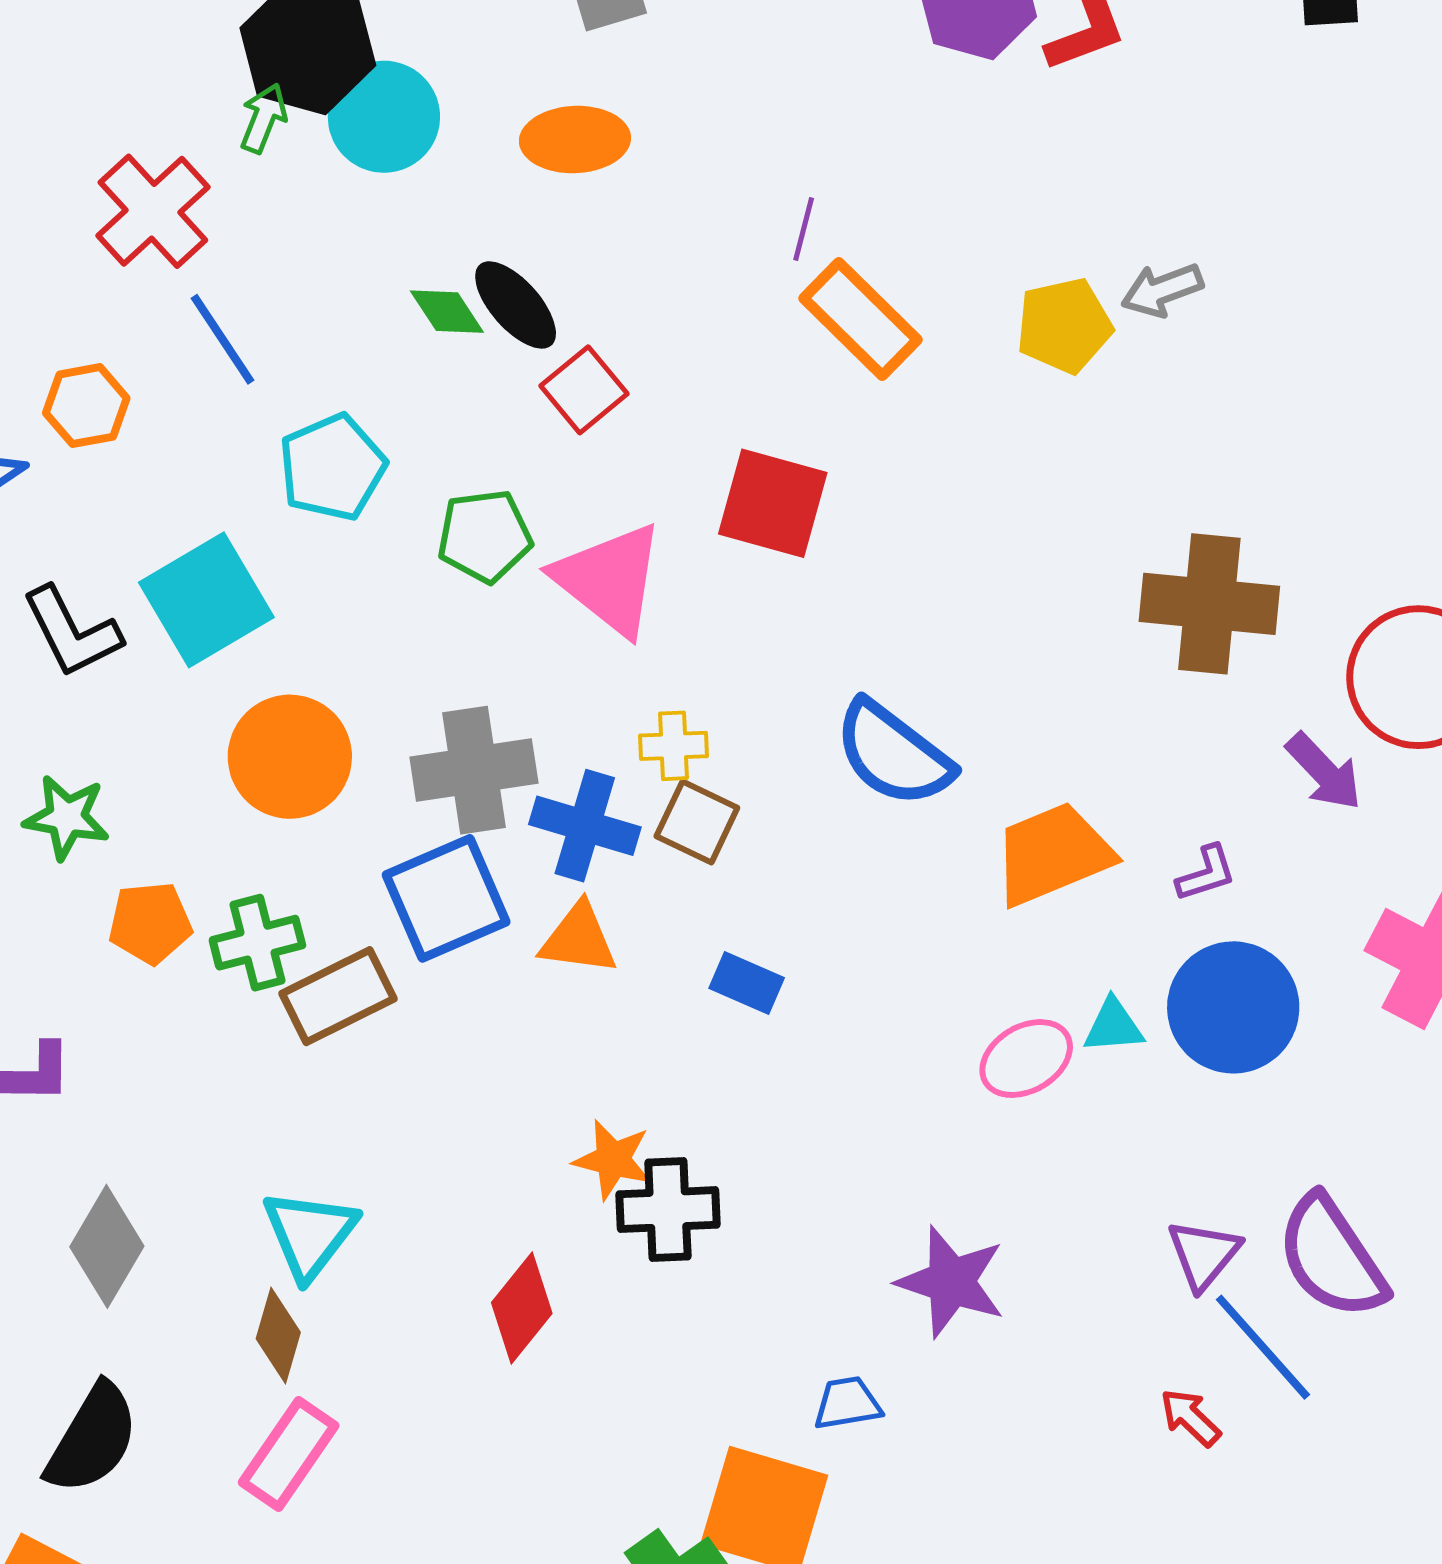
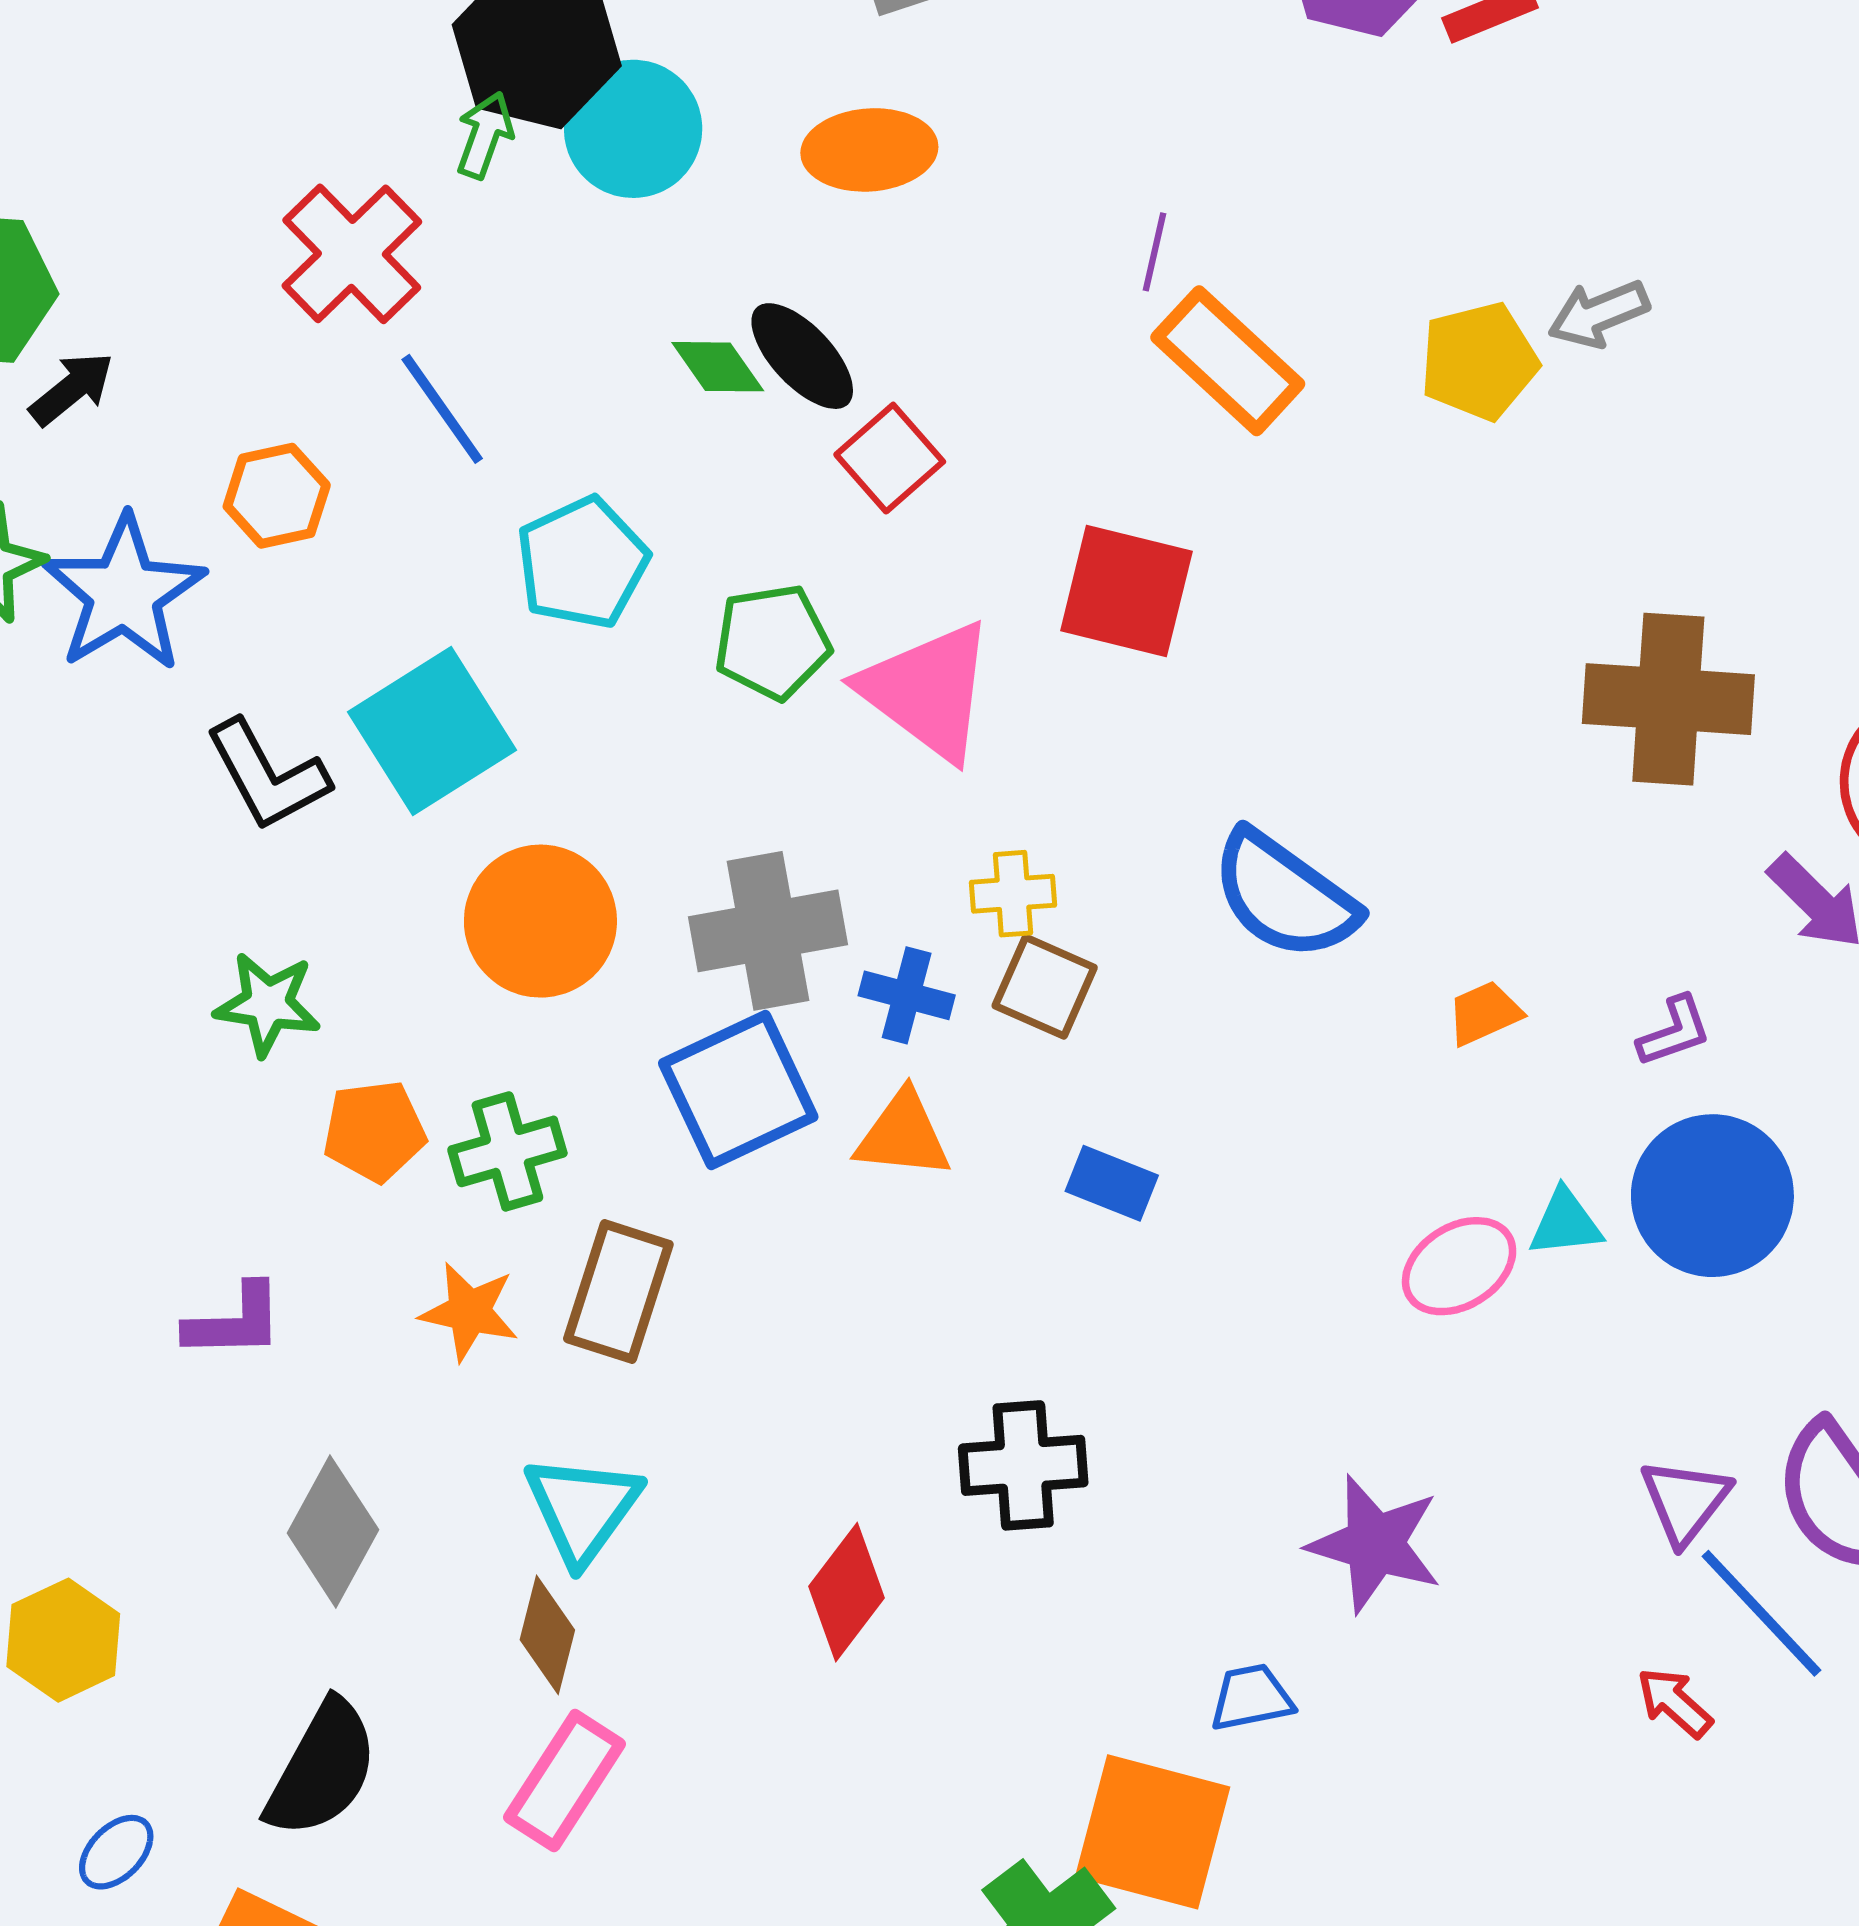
blue cross: (585, 826) -> (907, 995), size x0.7
orange trapezoid: (1053, 854) -> (1484, 1013), size x0.5
brown rectangle: (338, 996) -> (618, 1292), moved, turned -44
orange star: (613, 1160) -> (469, 1312), moved

